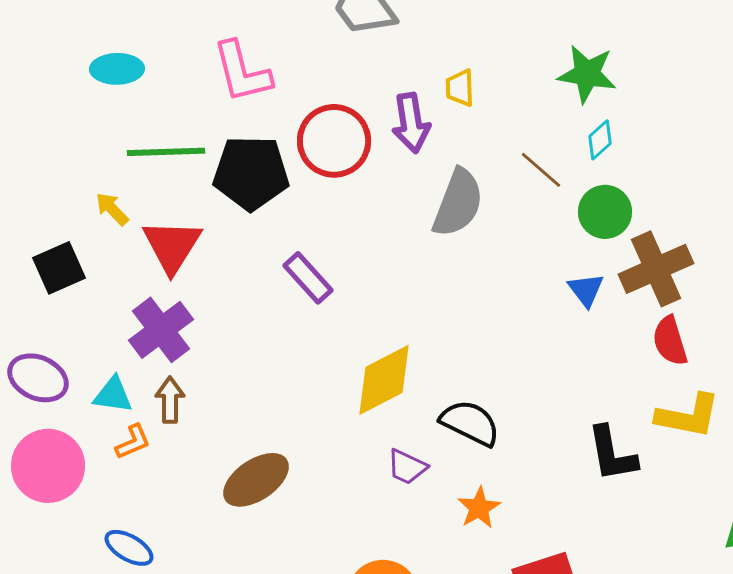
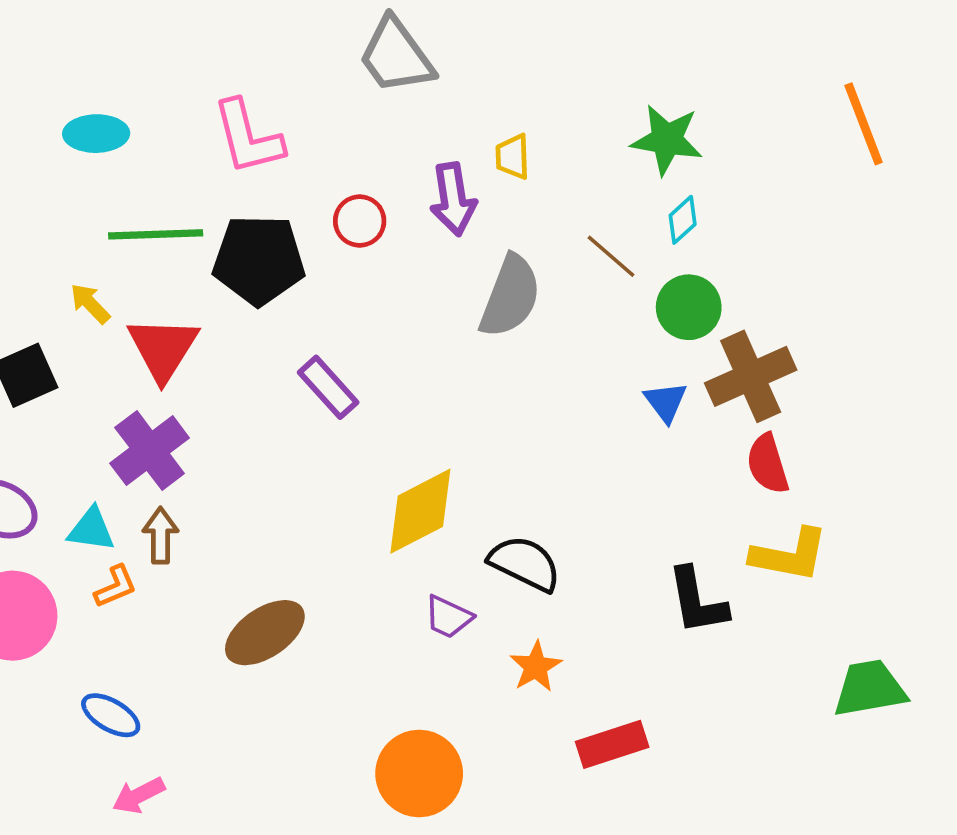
red circle: (334, 141) -> (360, 221), size x0.6

